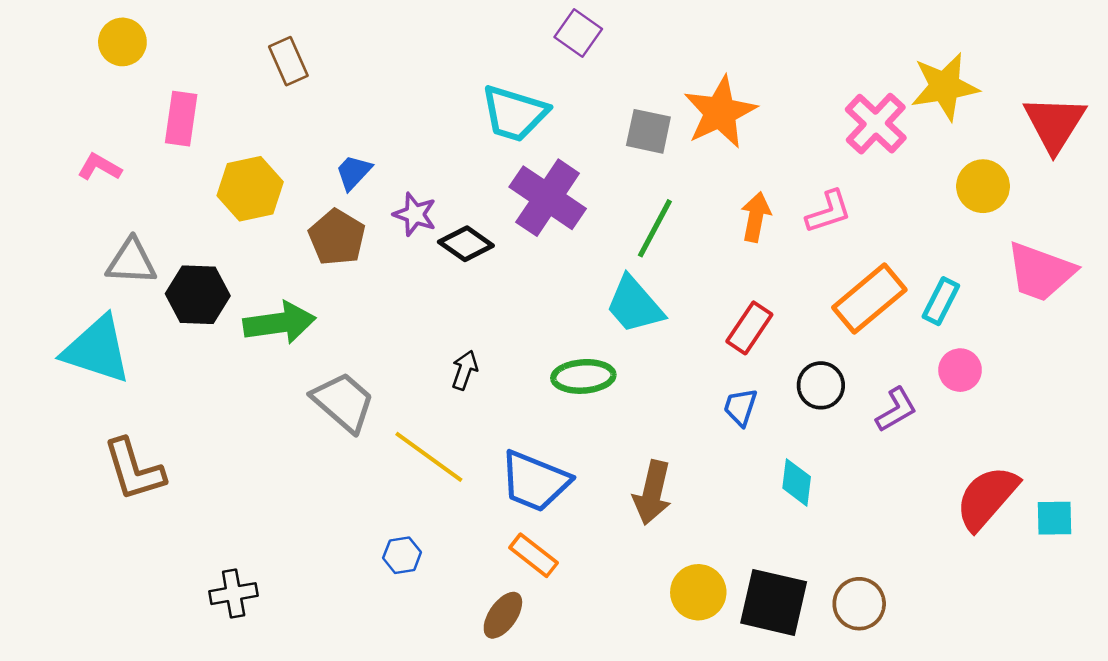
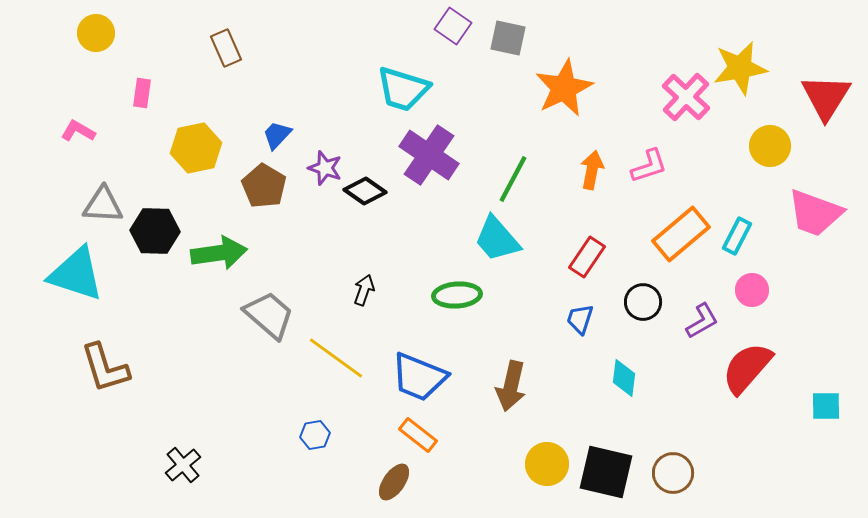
pink rectangle: (181, 119) -> (142, 93), size x0.7
gray square: (648, 131) -> (508, 38), moved
red semicircle: (987, 498) -> (747, 368), moved
black cross: (234, 594) -> (183, 465), turned -30

